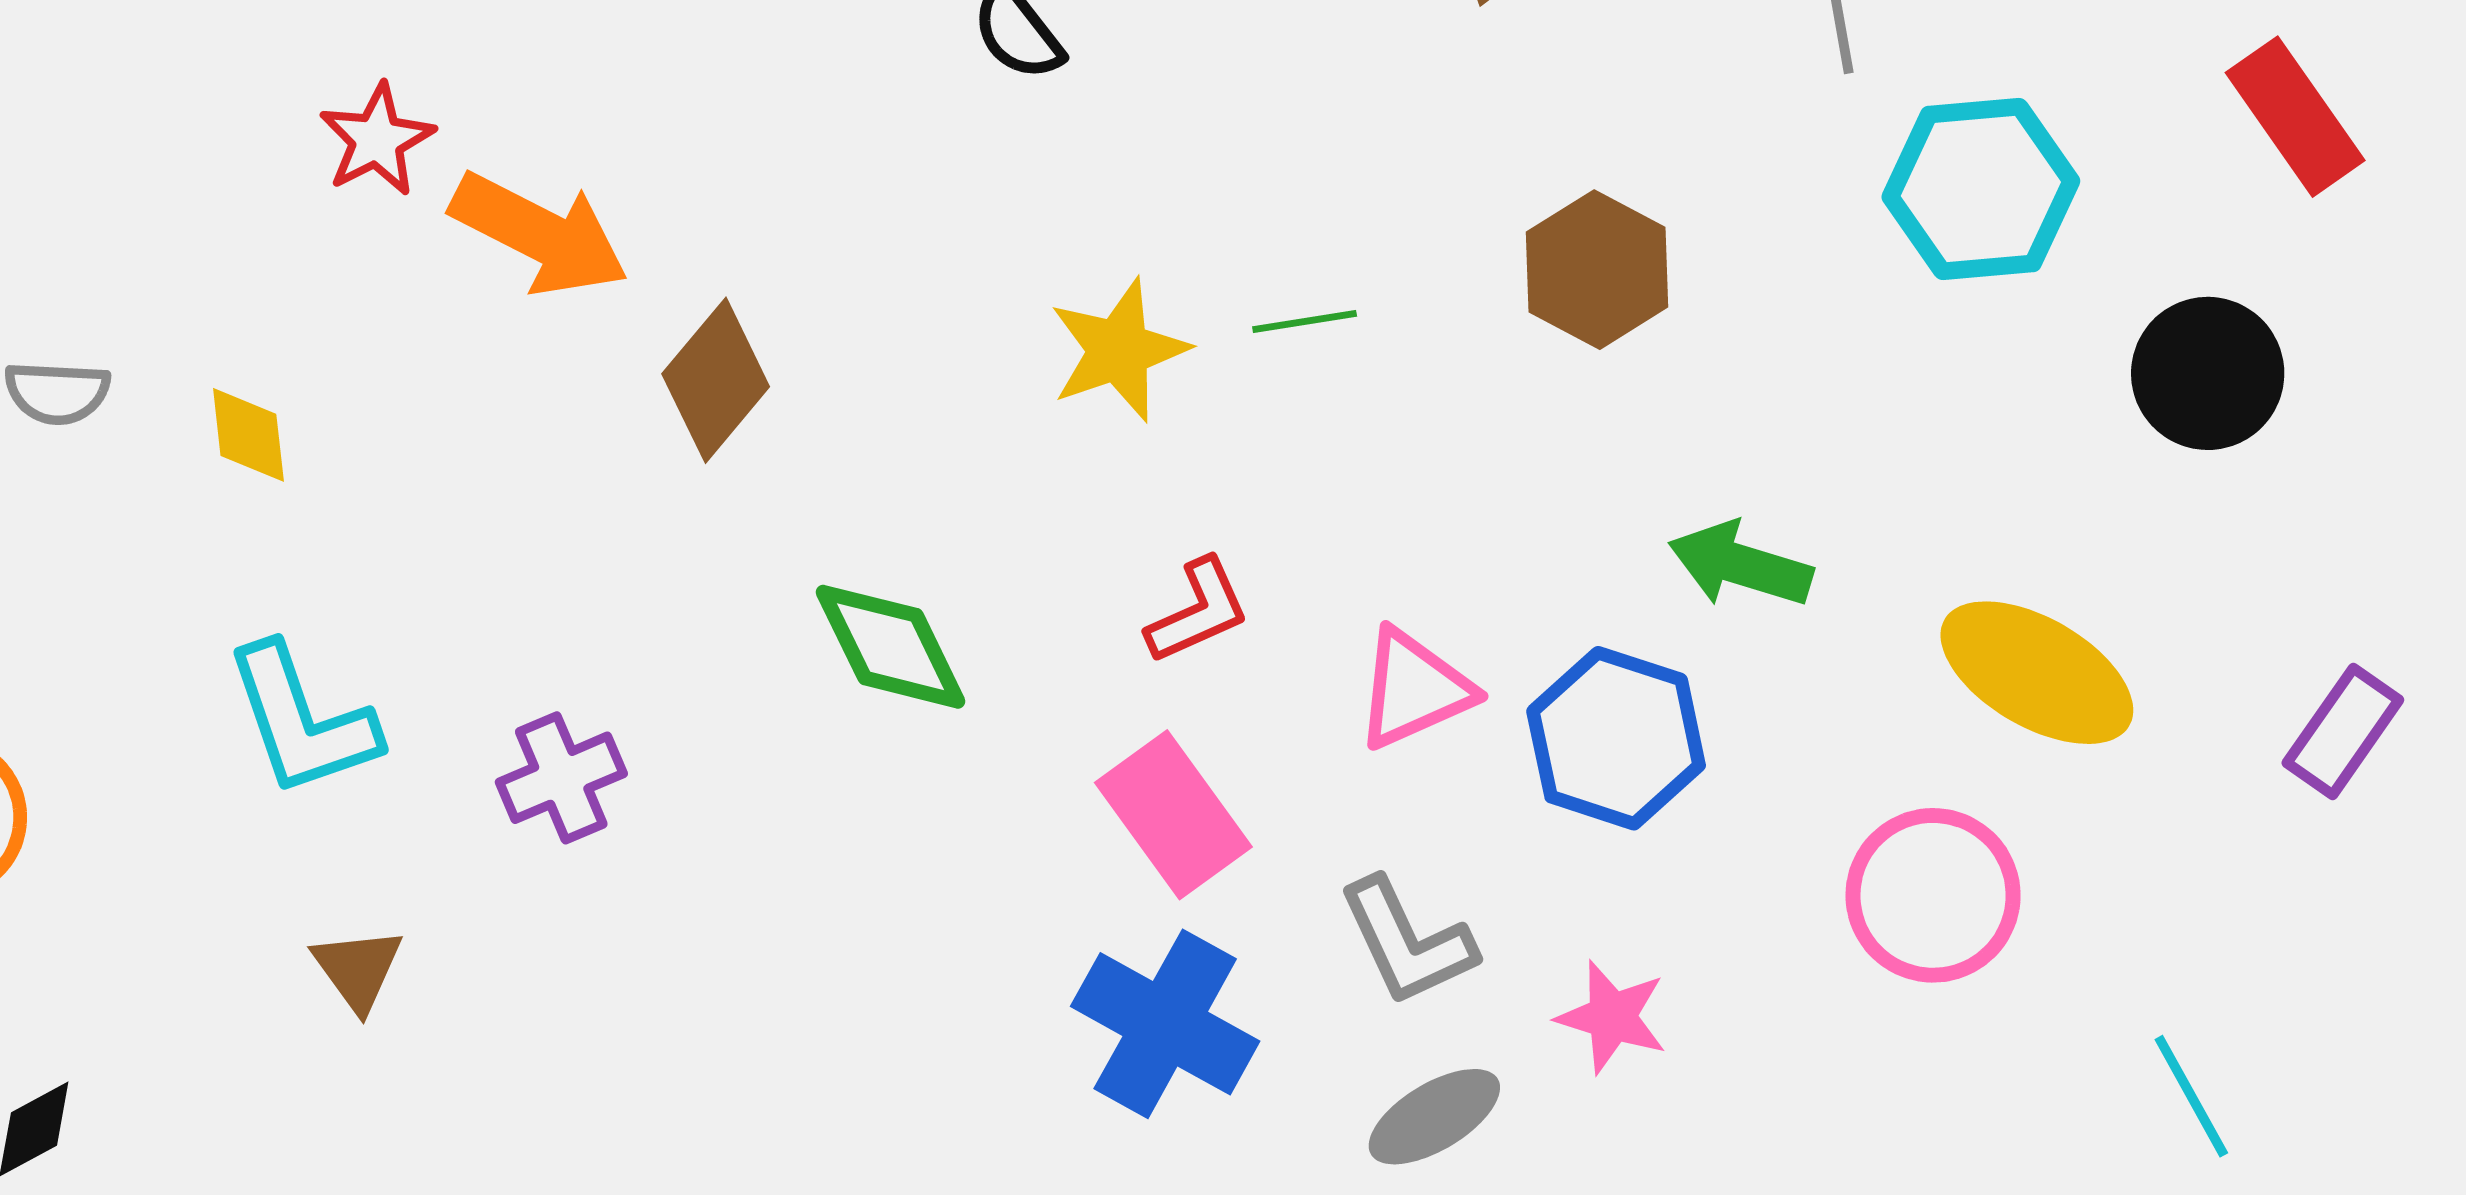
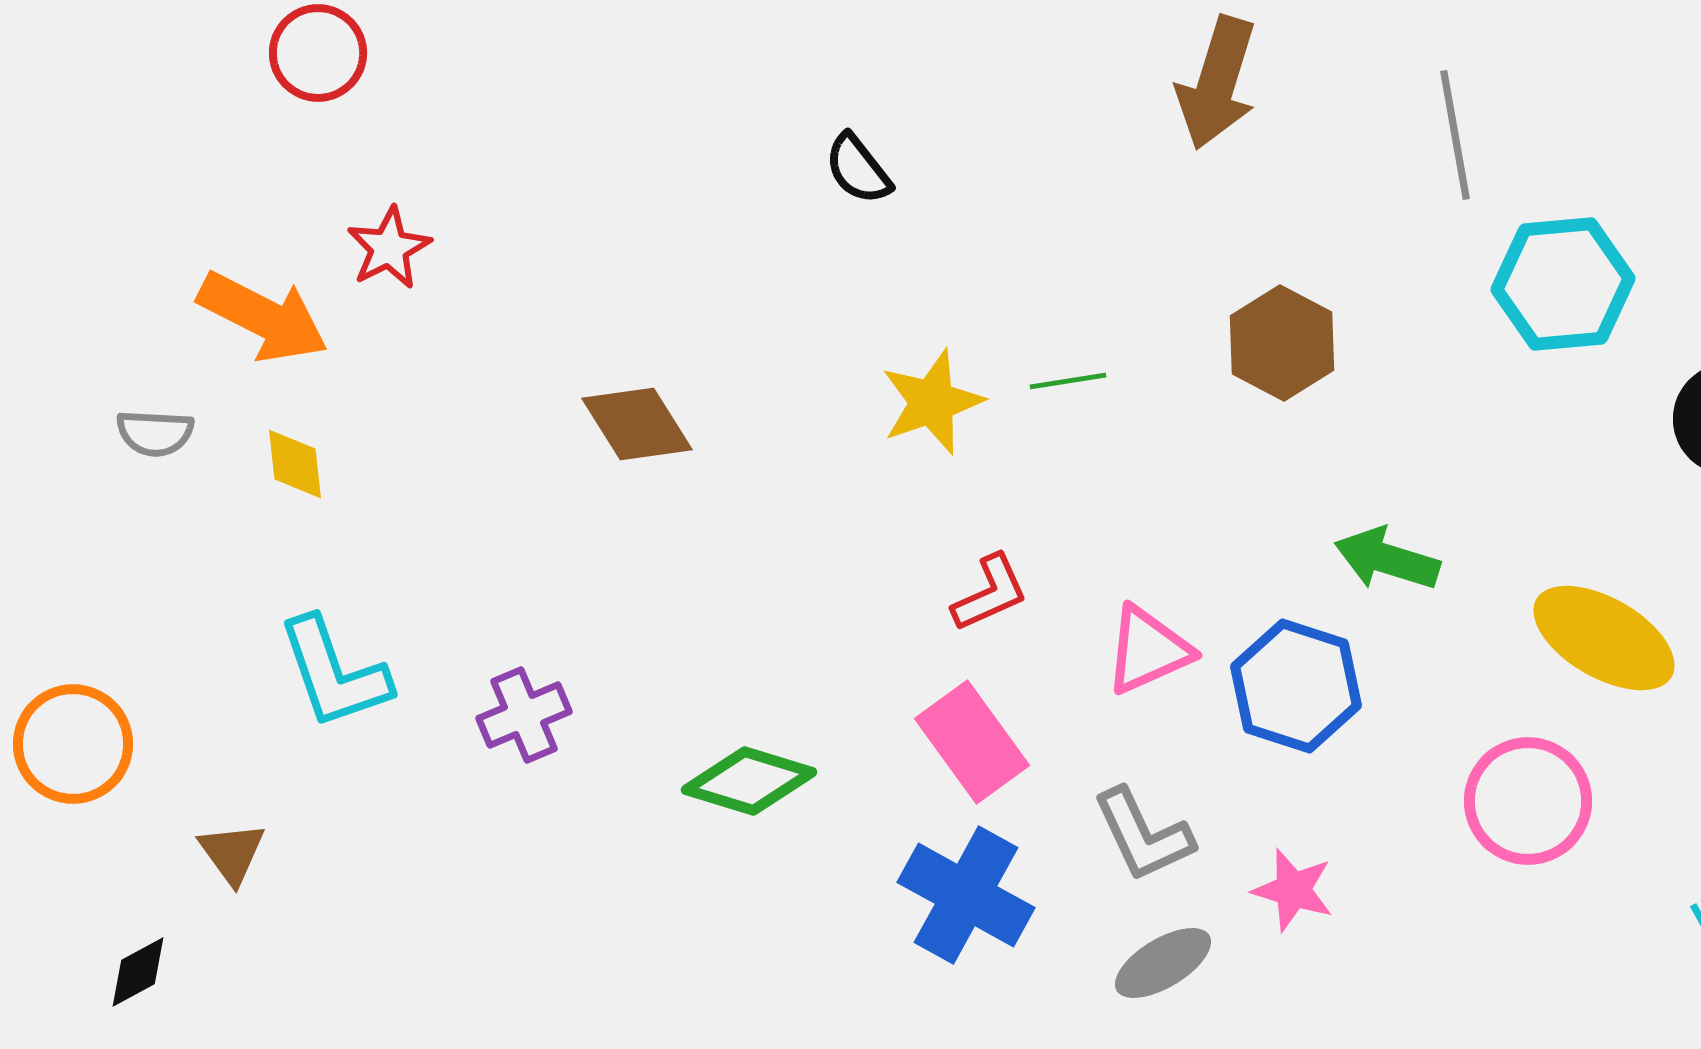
orange arrow: (539, 234) -> (263, 317), moved
brown diamond: (716, 380) -> (637, 424), turned -72
green diamond: (891, 647) -> (749, 781), moved, turned -47
brown triangle: (358, 969) -> (232, 853), moved

